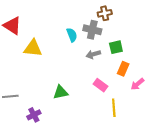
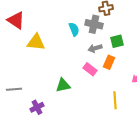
orange rectangle: (123, 69) -> (109, 62), moved
pink rectangle: (101, 85) -> (90, 69), moved

